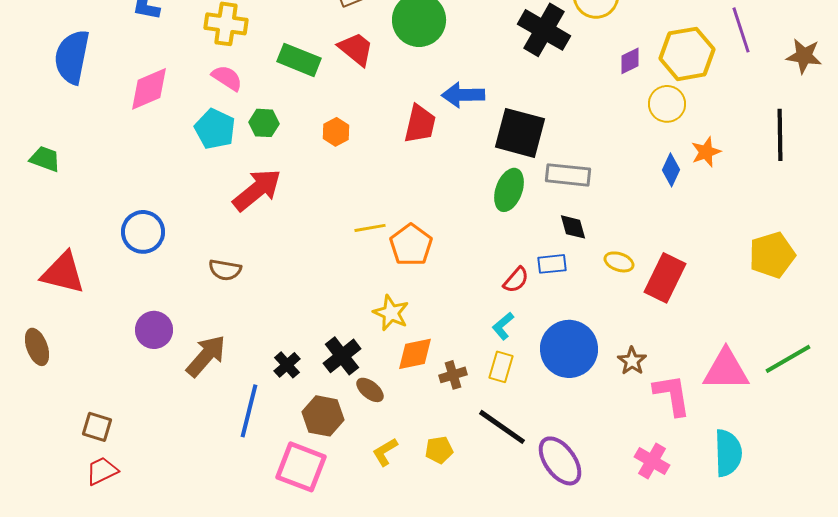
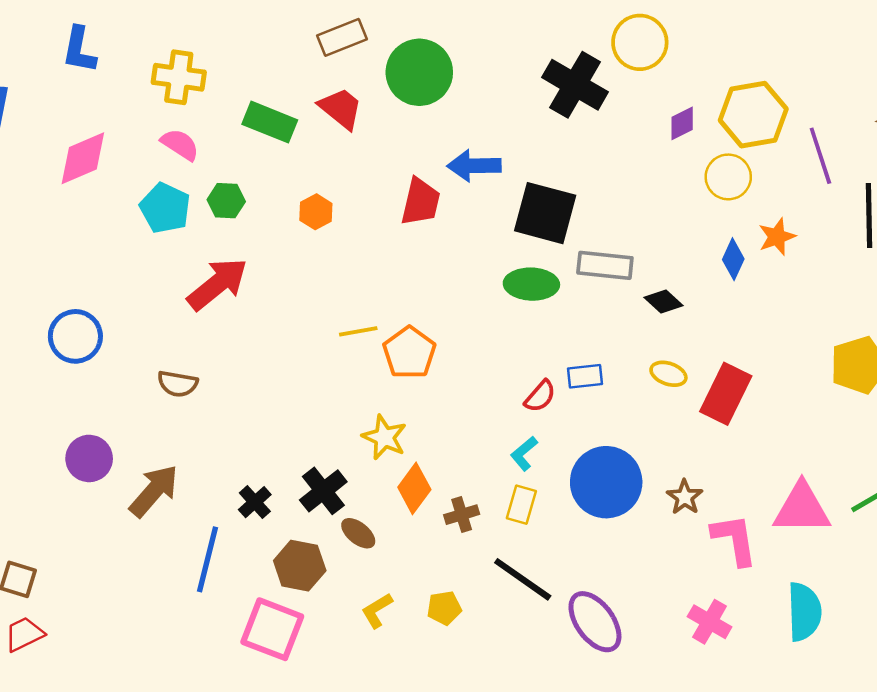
purple line: (741, 30) -> (820, 156), moved
green ellipse: (509, 190) -> (531, 284), turned 72
black diamond: (573, 227) -> (663, 302), moved, turned -32
orange diamond: (415, 354) -> (414, 488), turned -42

